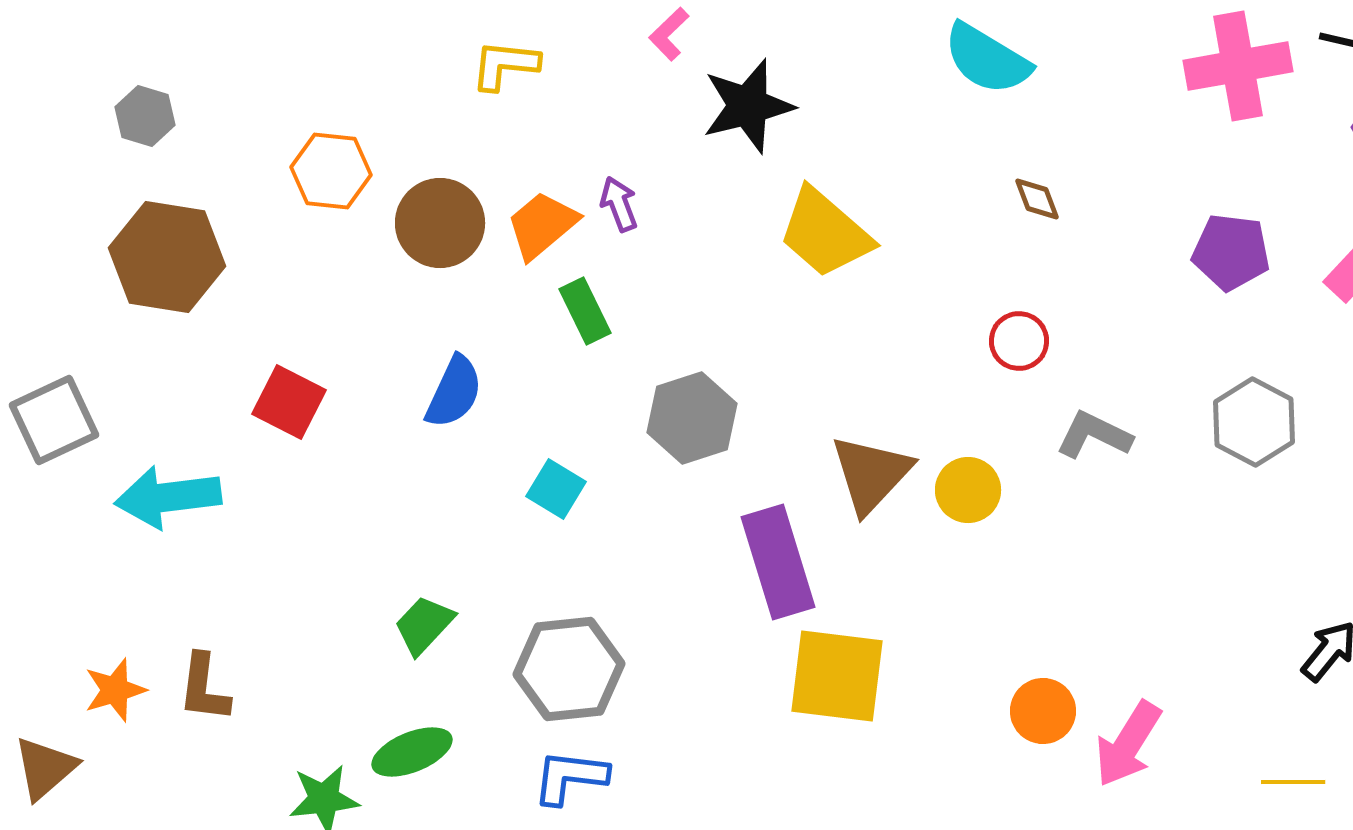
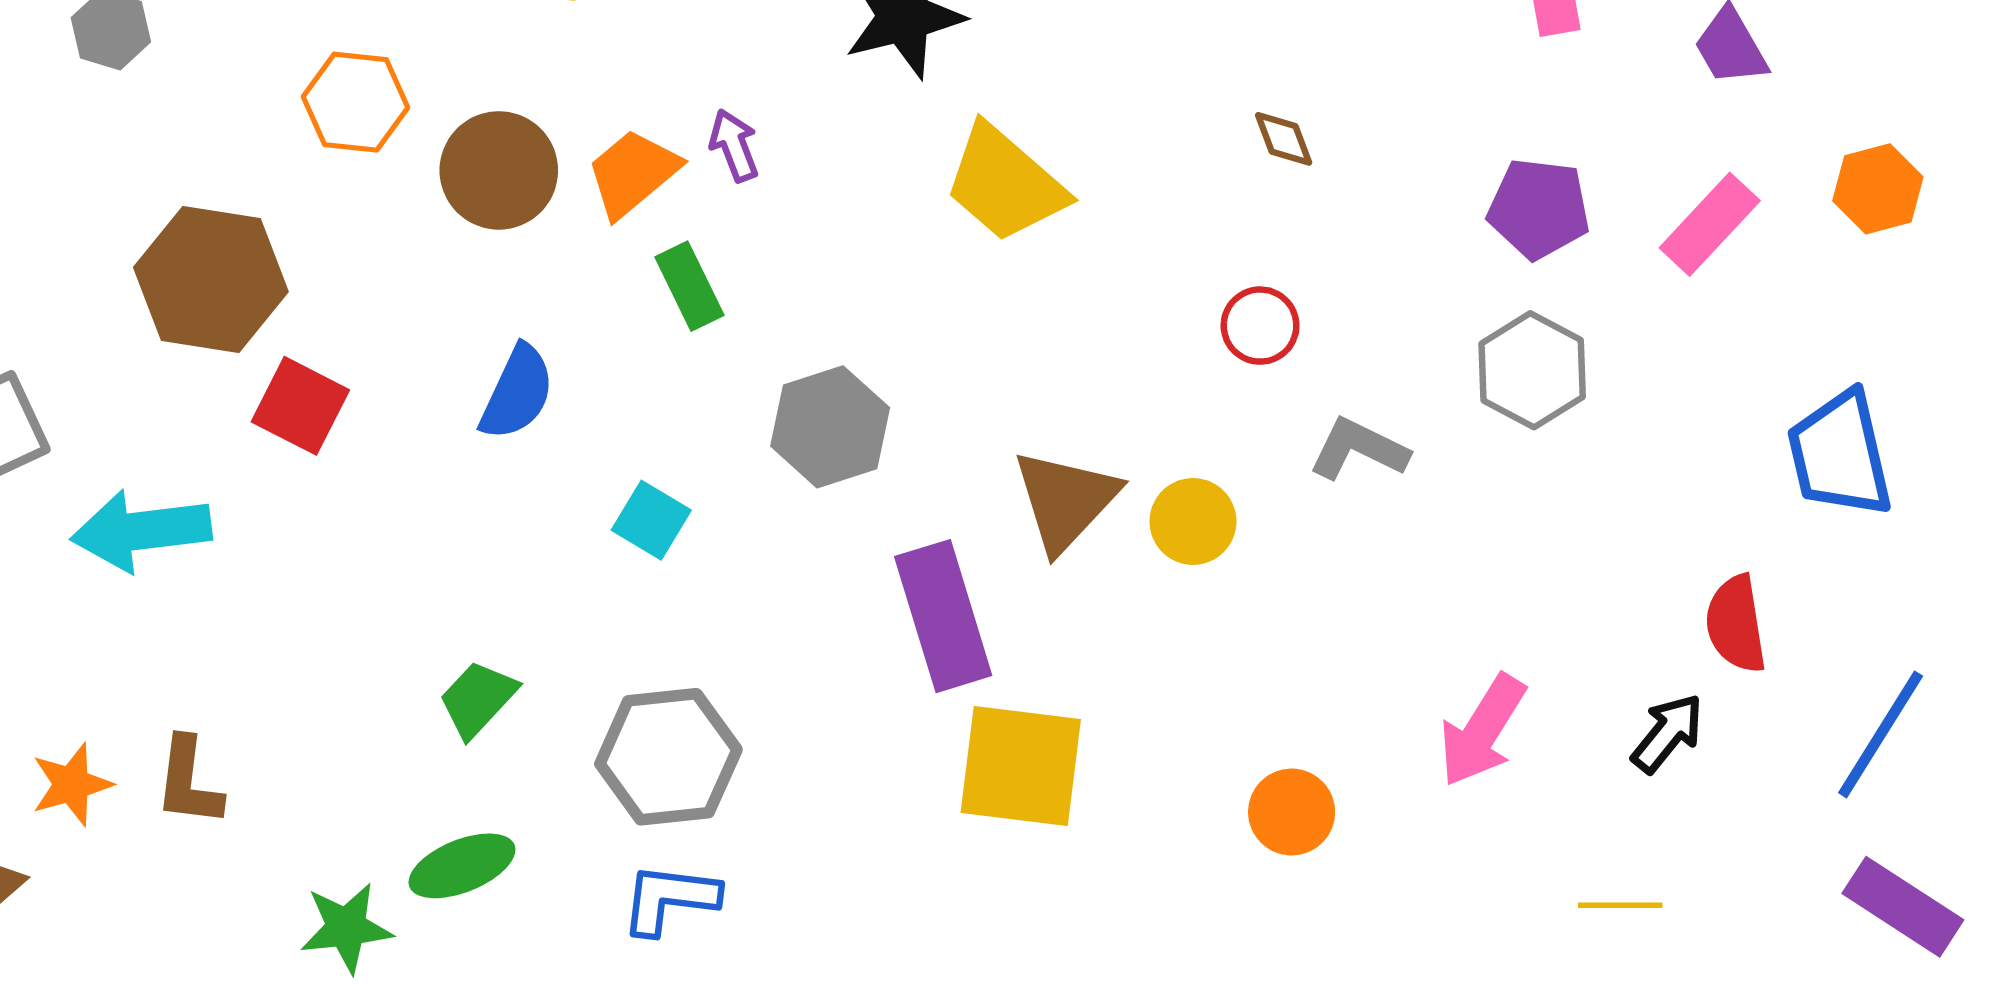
brown hexagon: (167, 257) -> (211, 280), moved
gray hexagon: (1254, 422) -> (1532, 370), moved
pink arrow: (1128, 744) -> (1482, 730), moved

